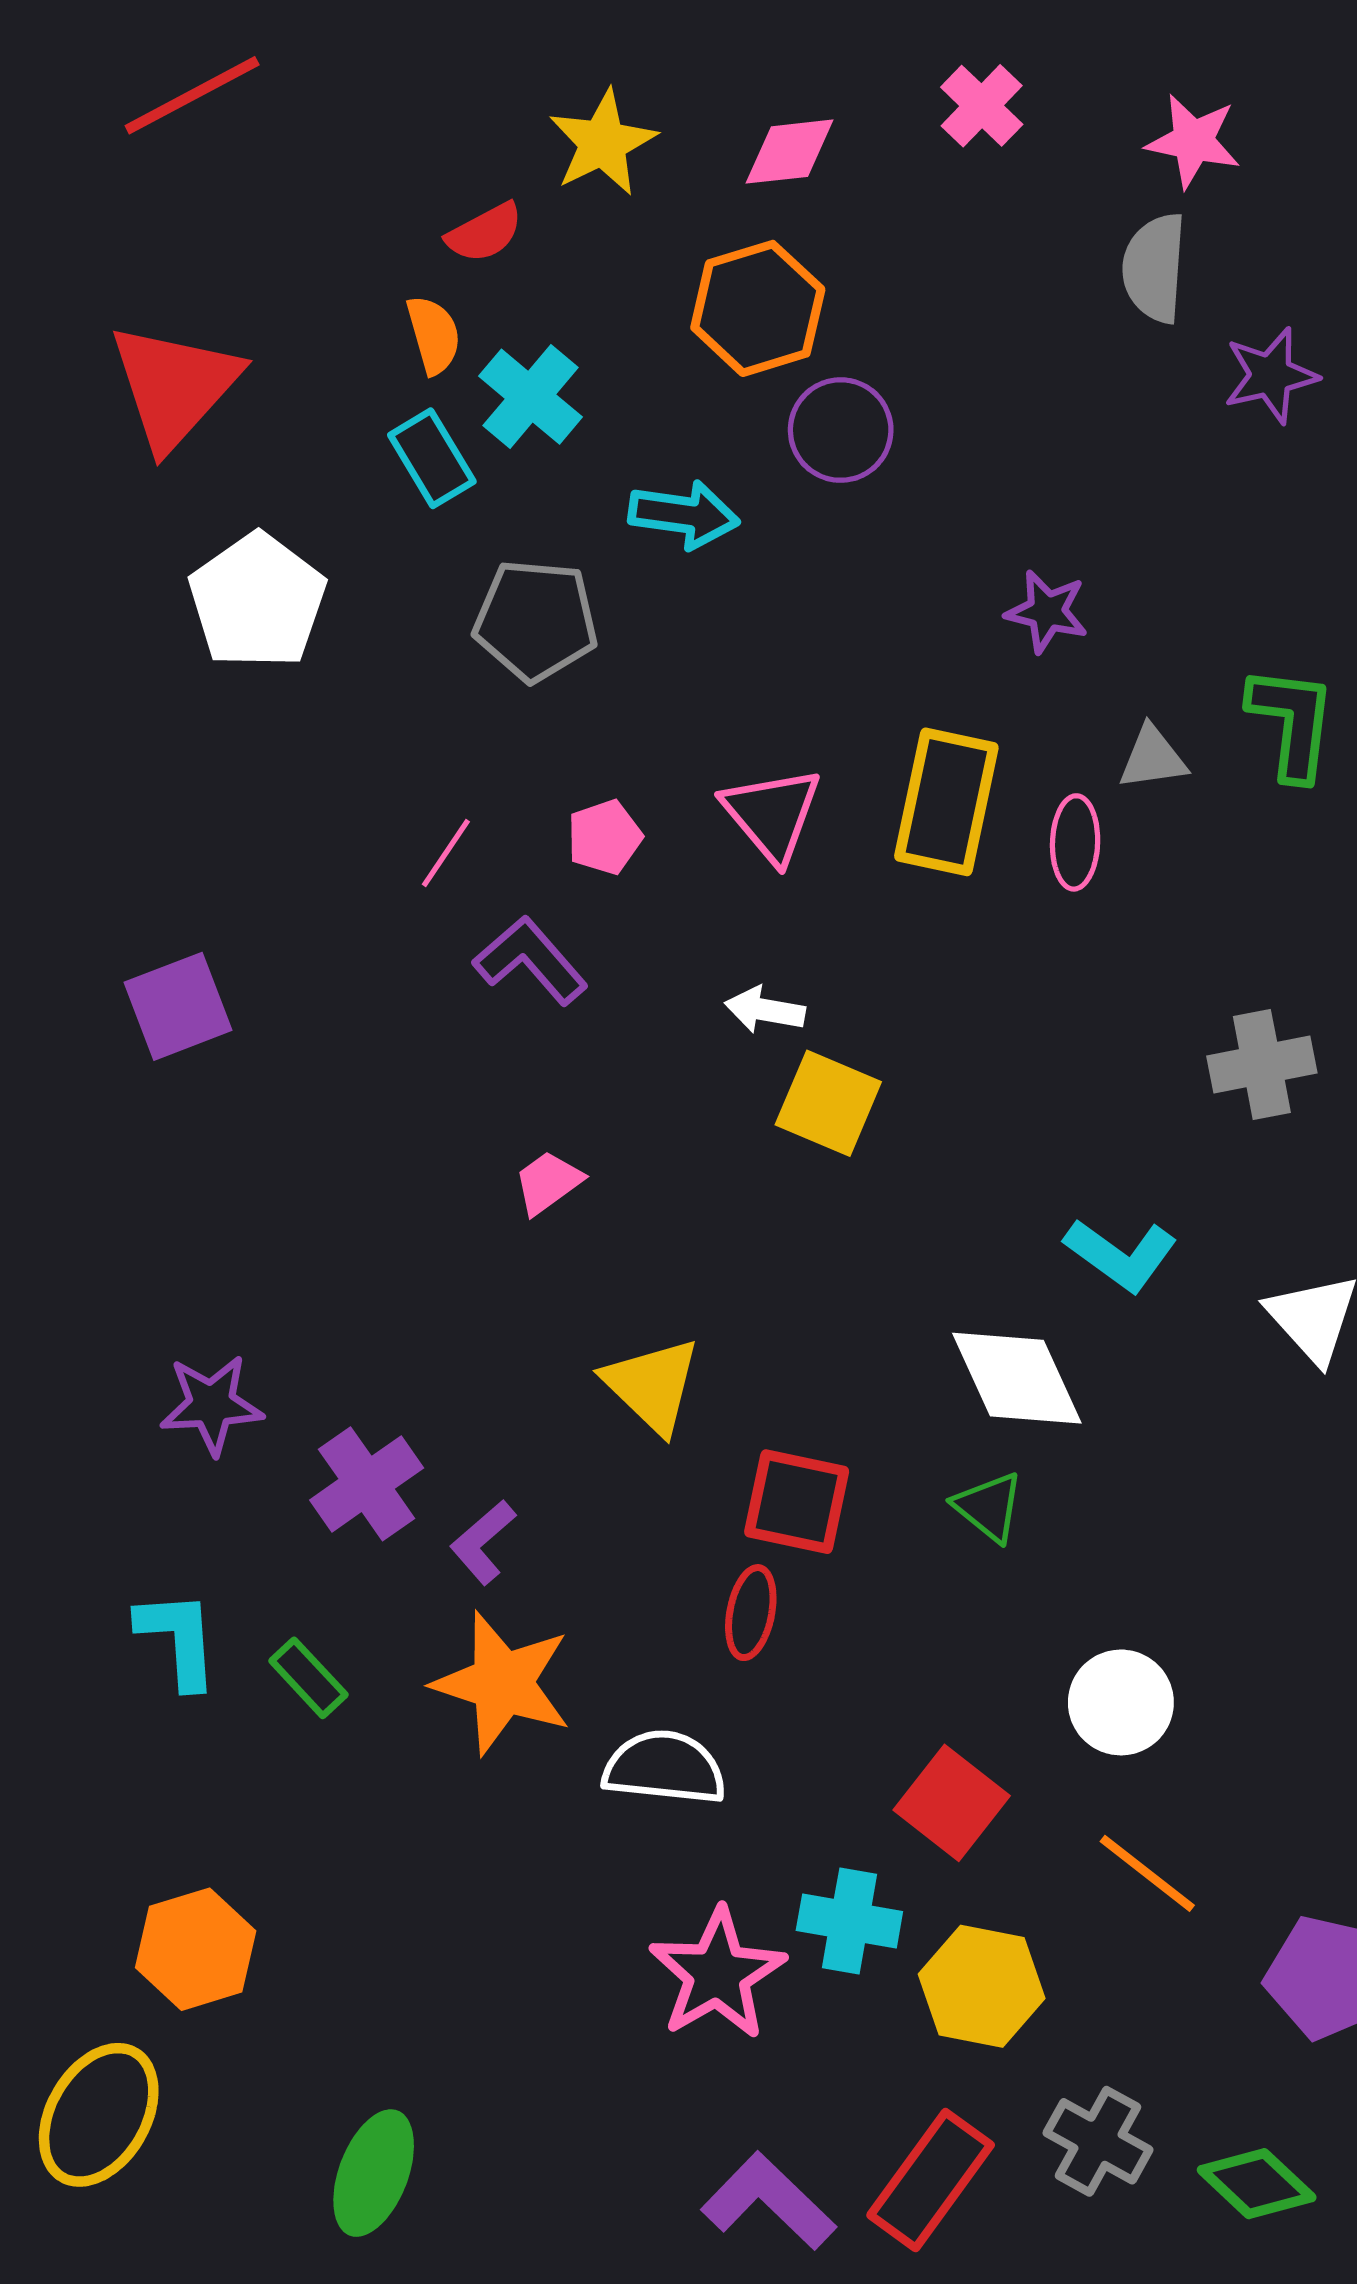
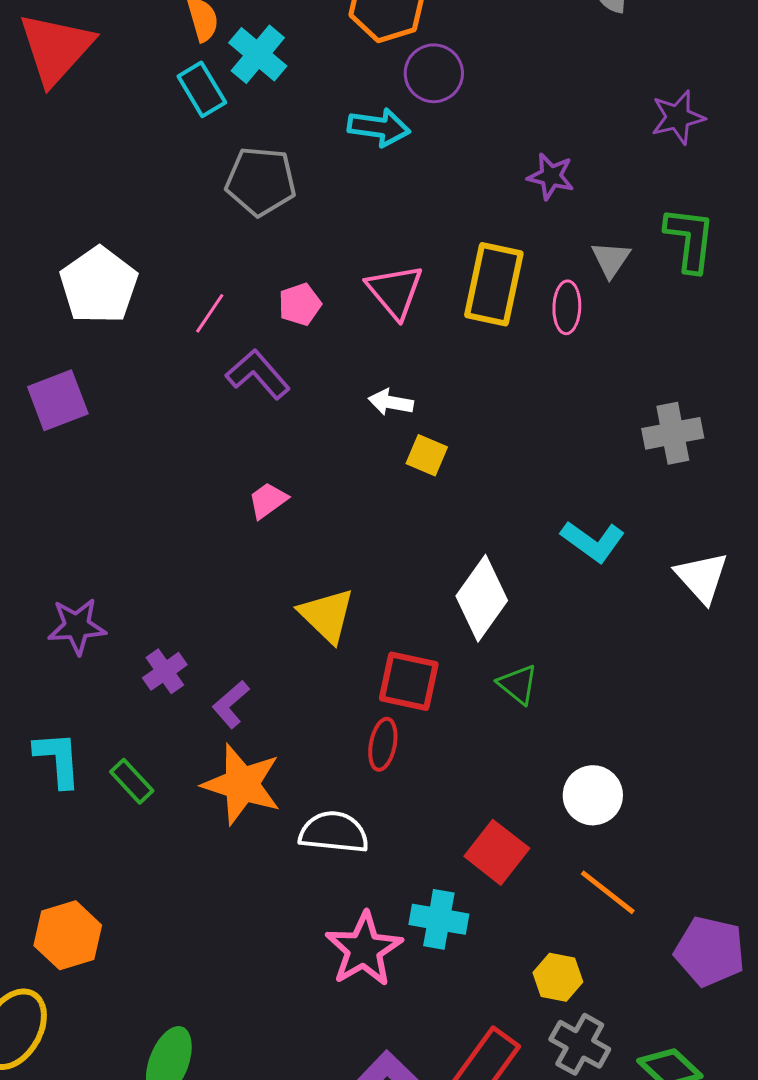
purple star: (1271, 375) -> (678, 117), moved
cyan arrow: (684, 515) -> (379, 127), moved
white pentagon: (257, 601) -> (99, 285), moved
gray triangle: (1153, 758) -> (611, 259), turned -48
yellow square: (828, 1103) -> (427, 455), size x0.7
white diamond: (1017, 1378) -> (482, 598), moved, turned 60
purple cross: (367, 1484) -> (165, 671), size x0.7
yellow hexagon: (982, 1986) -> (558, 977), moved, size x0.7

